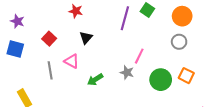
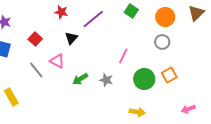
purple line: (125, 18) -> (93, 19), moved, turned 35
gray line: (50, 70) -> (36, 70), turned -30
gray star: (127, 72) -> (106, 80), moved
orange square: (186, 76) -> (169, 75), turned 35

